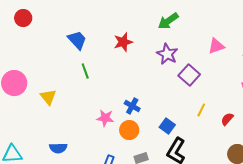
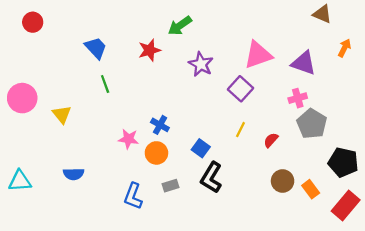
green arrow: (168, 21) -> (180, 26), moved
pink triangle: (216, 46) -> (258, 55), size x1.5
purple square: (189, 75) -> (241, 89), moved

